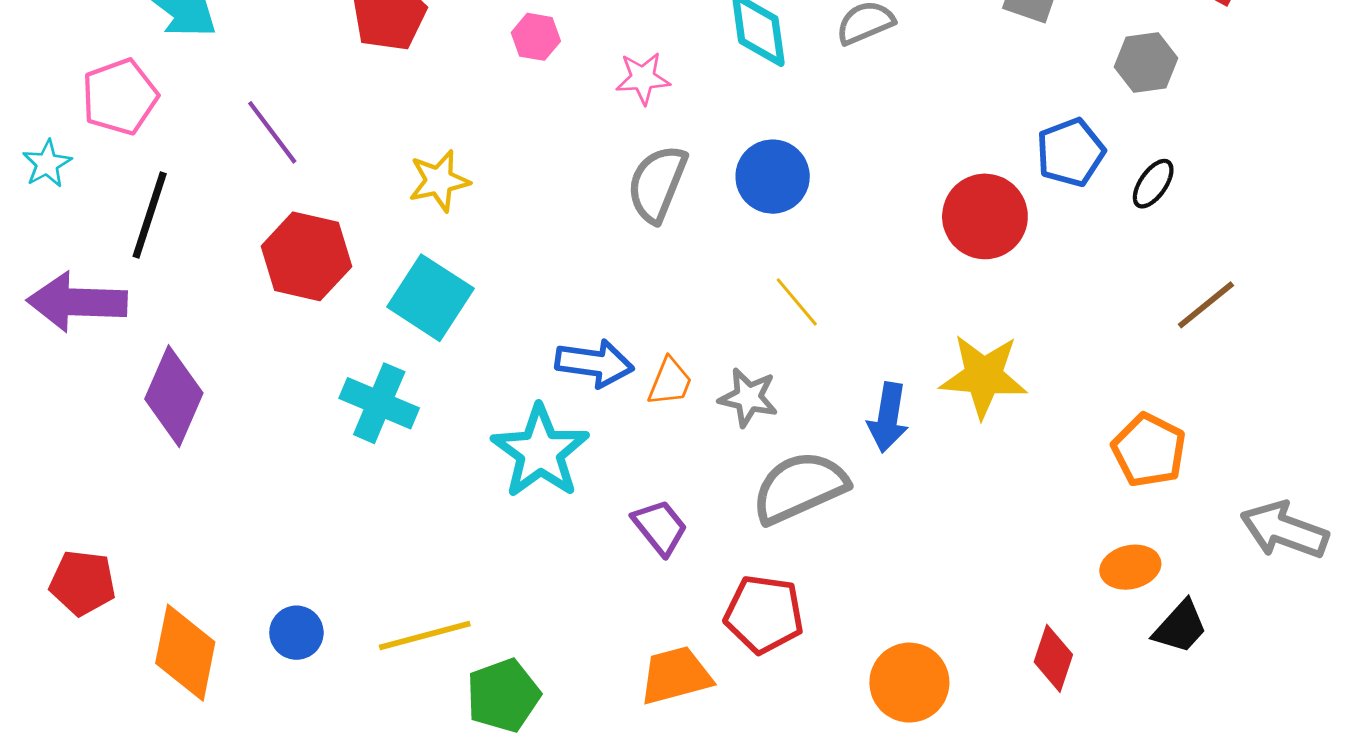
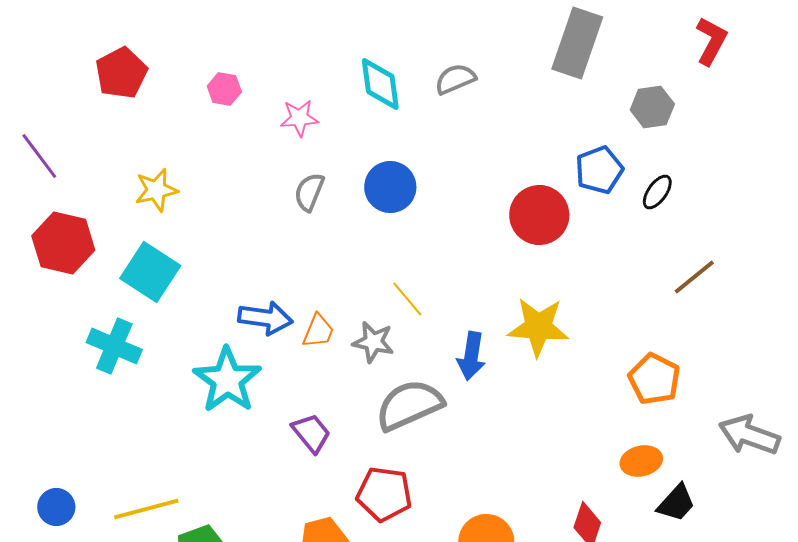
gray semicircle: (657, 184) -> (309, 192), size x0.7
yellow line: (797, 302) -> (407, 299), moved

